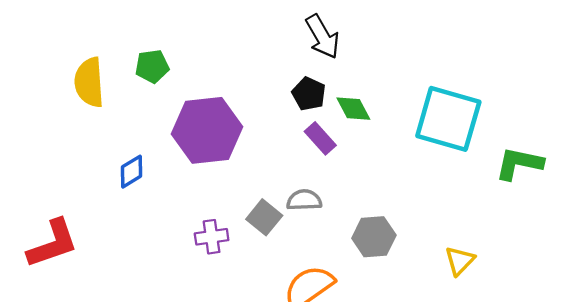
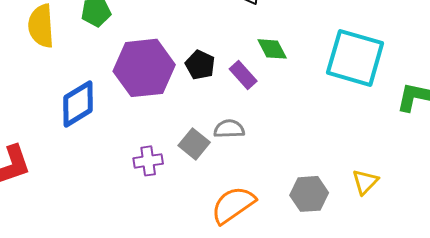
black pentagon: (309, 94) -> (200, 65), moved
blue diamond: (132, 172) -> (78, 104), size x1.6
gray hexagon: (374, 237) -> (309, 194), moved

